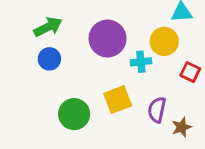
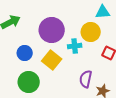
blue circle: (49, 59) -> (25, 53), moved
yellow square: (118, 100) -> (52, 60), moved, turned -30

